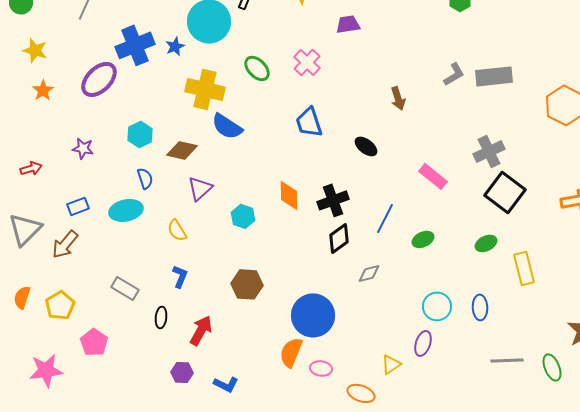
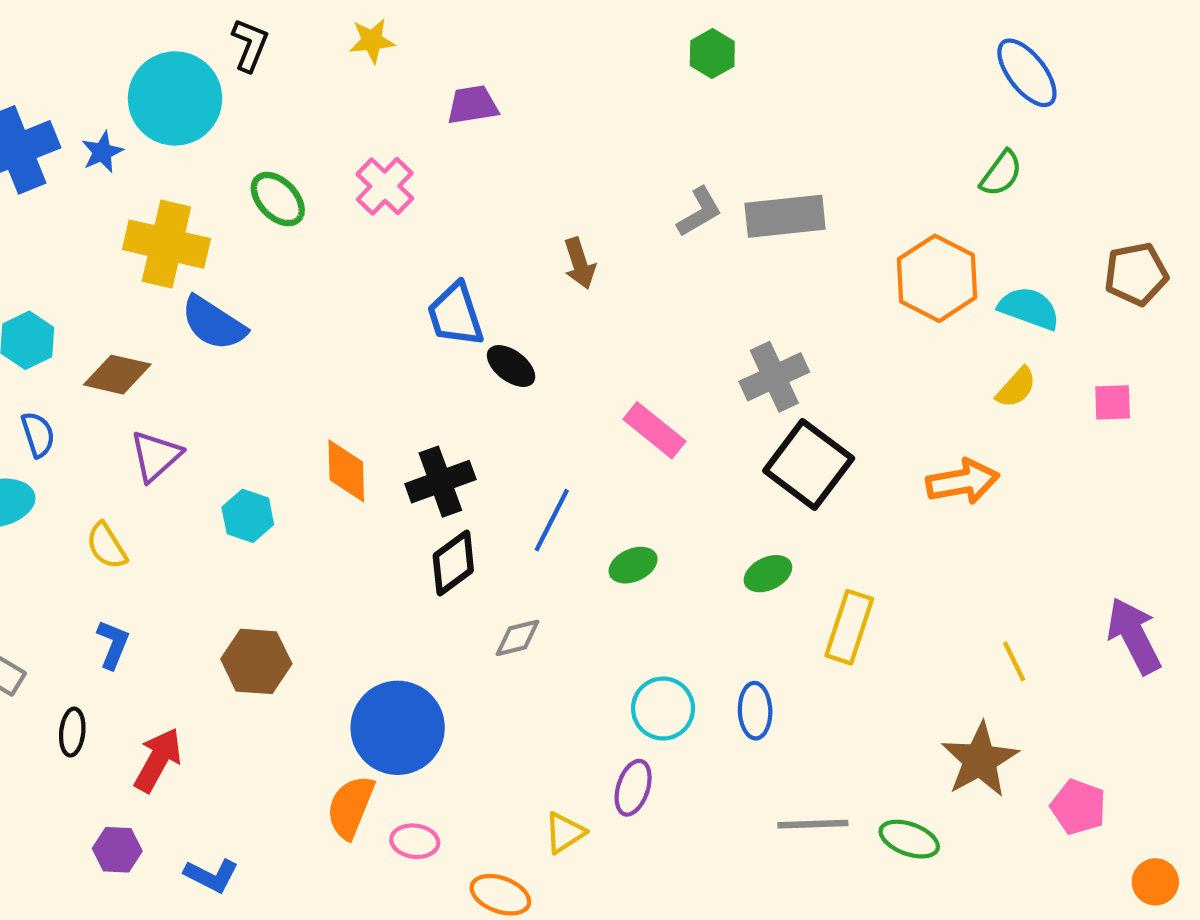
blue trapezoid: (309, 122) -> (455, 315), moved
yellow rectangle: (524, 268) -> (849, 627), turned 32
green ellipse: (552, 367) -> (909, 839), turned -48

